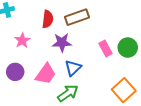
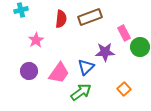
purple star: (62, 42) -> (105, 52), moved
pink rectangle: (105, 49) -> (124, 33), moved
orange square: (124, 90) -> (124, 89), moved, size x0.6

